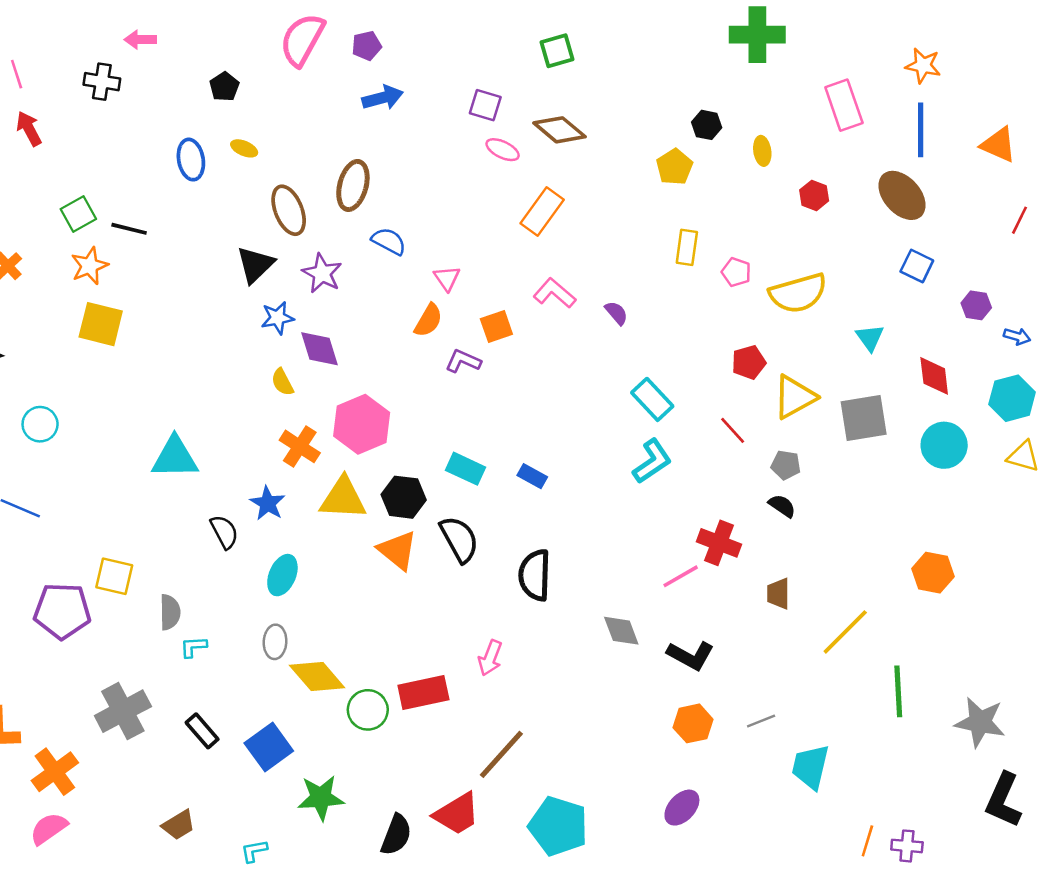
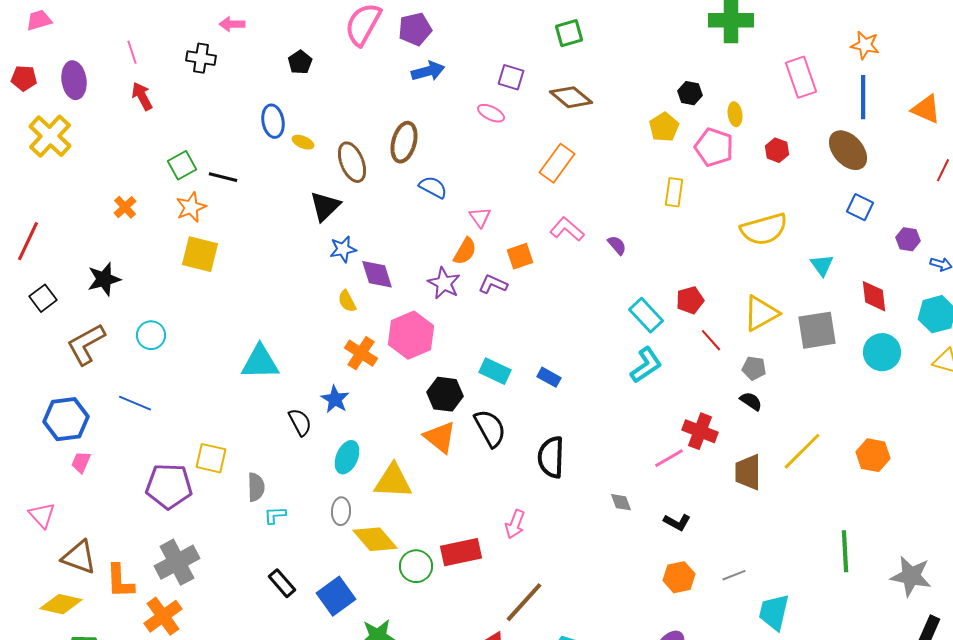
purple pentagon: (367, 46) -> (415, 29), size x1.4
yellow ellipse: (244, 148) -> (303, 142), moved
pink ellipse: (503, 150) -> (491, 113), moved
pink pentagon: (736, 272) -> (714, 147), moved, size x1.6
purple star: (322, 273) -> (444, 283), moved
red pentagon: (749, 362) -> (690, 300), moved
yellow triangle: (343, 498) -> (393, 481), moved
brown trapezoid: (778, 594) -> (748, 472), size x1.4
gray diamond: (621, 631) -> (621, 502), size x0.7
yellow line: (845, 632) -> (802, 451), moved
black L-shape: (691, 655) -> (677, 522), size x0.7
gray cross: (123, 711) -> (177, 562), moved

